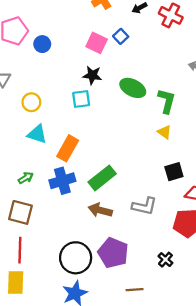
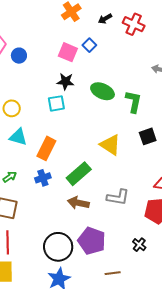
yellow triangle: (165, 132) -> (110, 145), moved, size x1.6
black square: (174, 172) -> (148, 136), moved
blue cross: (62, 181) -> (43, 178), size x0.7

